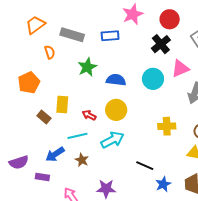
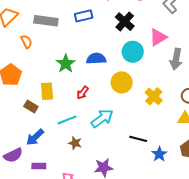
black cross: (161, 44) -> (125, 22), moved
green star: (87, 67) -> (66, 64), moved
yellow circle: (116, 110) -> (122, 82), moved
red arrow: (89, 115) -> (83, 93), moved, turned -72
yellow cross: (167, 126) -> (154, 96), turned -36
blue arrow: (55, 154) -> (35, 137), moved

